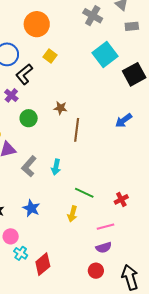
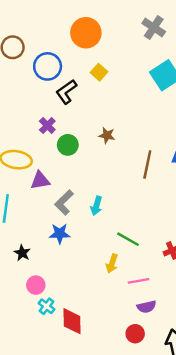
purple cross: (11, 95) -> (47, 125), moved
brown line: (77, 130) -> (147, 165), moved
blue star: (31, 208) -> (60, 234), moved, turned -30
pink line: (106, 227) -> (139, 281), moved
red diamond: (43, 264) -> (72, 321), turned -55

